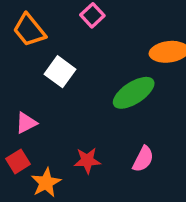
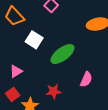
green ellipse: (134, 93) -> (63, 54), moved
pink semicircle: (143, 159) -> (86, 79), moved

